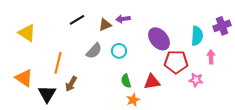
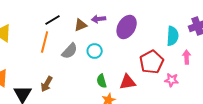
purple ellipse: (159, 39) -> (127, 27), moved, turned 70
red pentagon: (176, 62) -> (152, 62), turned -30
orange line: (58, 63) -> (45, 42), moved

